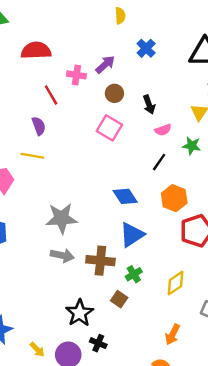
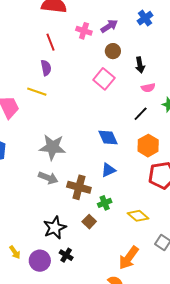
red line: (51, 95) -> (50, 42), moved
blue triangle: (132, 235) -> (108, 170), size x0.7
yellow diamond: (176, 283) -> (138, 216), turned 65
orange arrow: (173, 334) -> (129, 258), size x1.4

